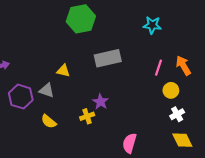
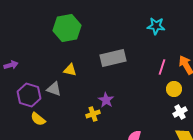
green hexagon: (81, 19) -> (67, 28), moved
yellow semicircle: (49, 121) -> (38, 119), moved

